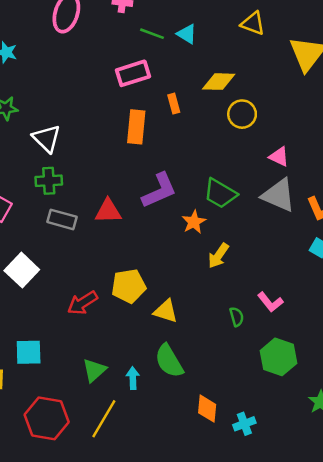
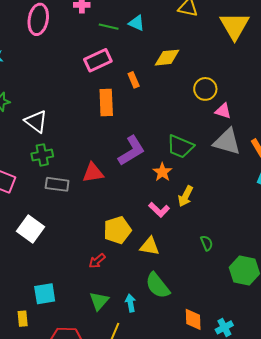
yellow circle: (242, 114) -> (205, 89), moved
pink L-shape: (270, 302) -> (159, 210), moved
red arrow: (82, 303) -> (97, 261), moved, size x0.7

